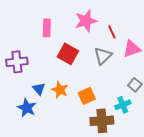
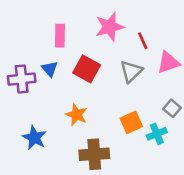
blue triangle: (39, 89) -> (50, 69), moved
orange square: (87, 96) -> (131, 122), moved
brown cross: (102, 121) -> (94, 154), moved

